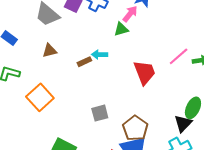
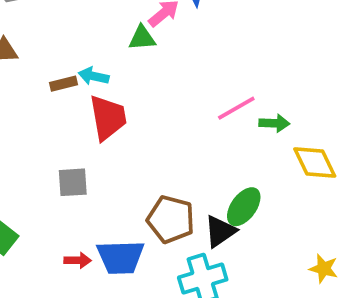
red trapezoid: (145, 72) -> (108, 118), moved
brown pentagon: (135, 128) -> (171, 219), moved, turned -30

